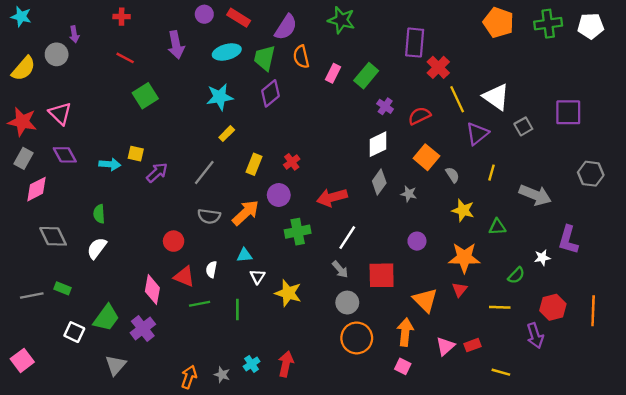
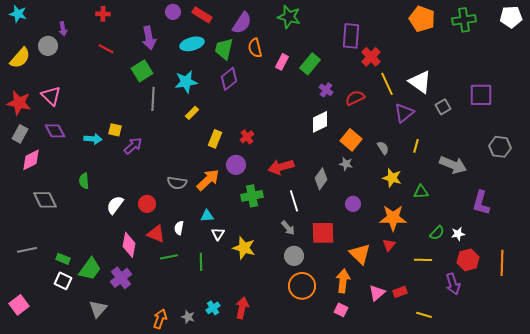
white pentagon: (591, 26) -> (511, 17), moved
green square: (145, 96) -> (142, 71), moved
orange square: (426, 157) -> (351, 140), moved
gray line: (204, 173) -> (153, 99), moved, turned -35
gray diamond: (379, 182) -> (321, 179), moved
white line: (347, 238) -> (294, 201), turned -50
white semicircle: (97, 248) -> (115, 205), moved
white star: (542, 258) -> (458, 234), moved
green rectangle: (62, 288) -> (63, 259), moved

